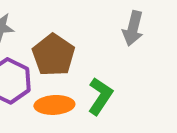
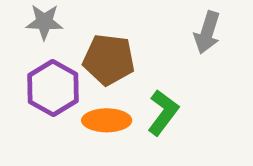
brown pentagon: (53, 55) -> (109, 59), turned -30

